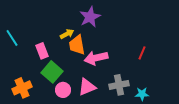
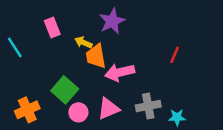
yellow arrow: (67, 34) -> (83, 42), turned -128
pink rectangle: (42, 51) -> (52, 27), moved
red line: (142, 53) -> (175, 55), moved

